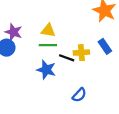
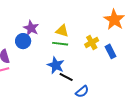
yellow cross: (81, 53) -> (92, 42), moved, turned -32
black line: (67, 58) -> (66, 77), moved

